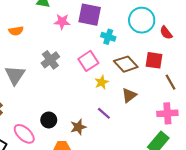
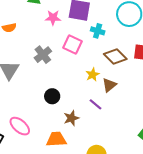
pink square: (88, 61) -> (72, 45), moved, turned -30
brown triangle: (129, 95) -> (109, 85), moved
black circle: (49, 120) -> (52, 96), moved

